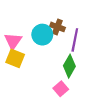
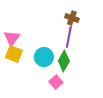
brown cross: (57, 27) -> (72, 18), moved
cyan circle: (42, 35) -> (44, 57), moved

